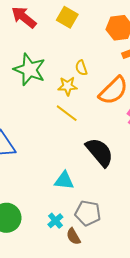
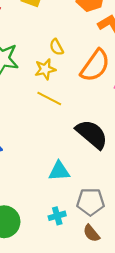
cyan cross: (55, 221) -> (57, 216), turned 35
brown semicircle: (73, 236) -> (91, 233), moved

